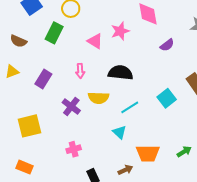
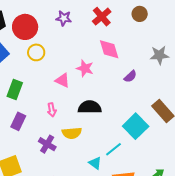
pink star: (120, 31) -> (85, 68), turned -30
green rectangle: (54, 33) -> (15, 89), moved
cyan square: (167, 98) -> (136, 126), size x1.4
cyan line: (130, 107) -> (113, 149), moved

